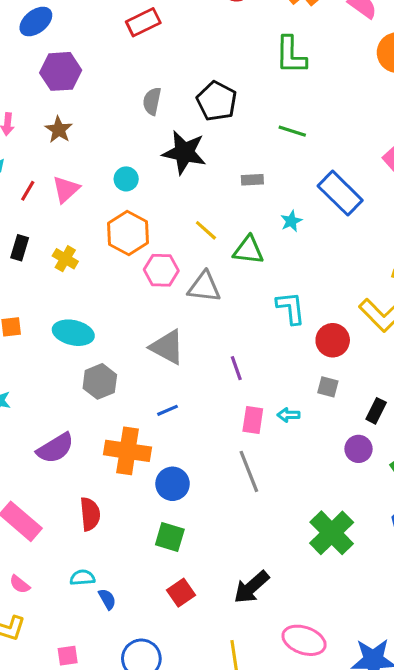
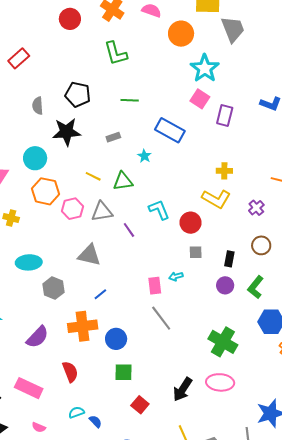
cyan circle: (126, 179) -> (35, 158), size x1.5
purple line: (236, 368) -> (129, 230), moved
pink ellipse: (304, 640) -> (220, 382), moved

